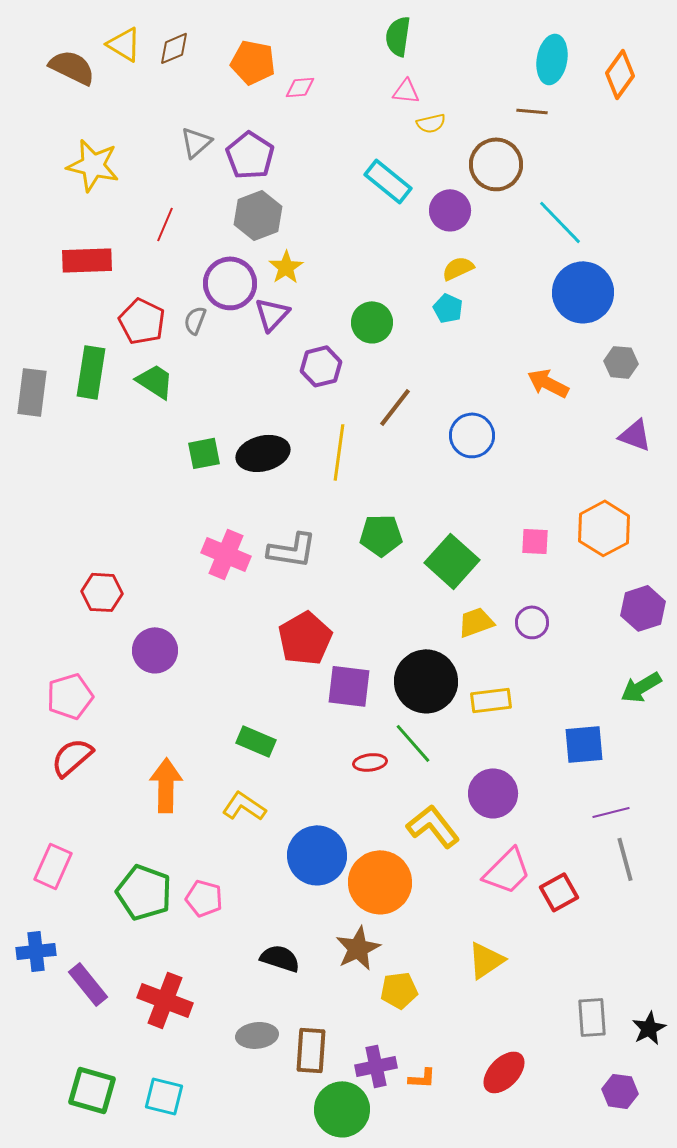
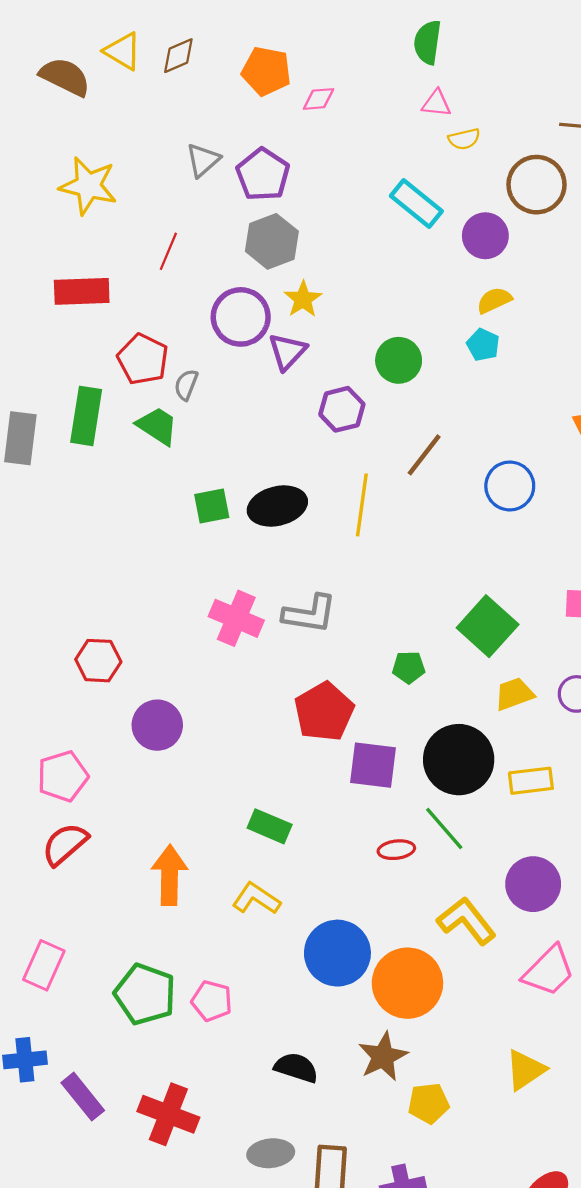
gray semicircle: (195, 320) -> (186, 385), moved
green pentagon: (381, 535) -> (409, 667), moved, size x0.7

